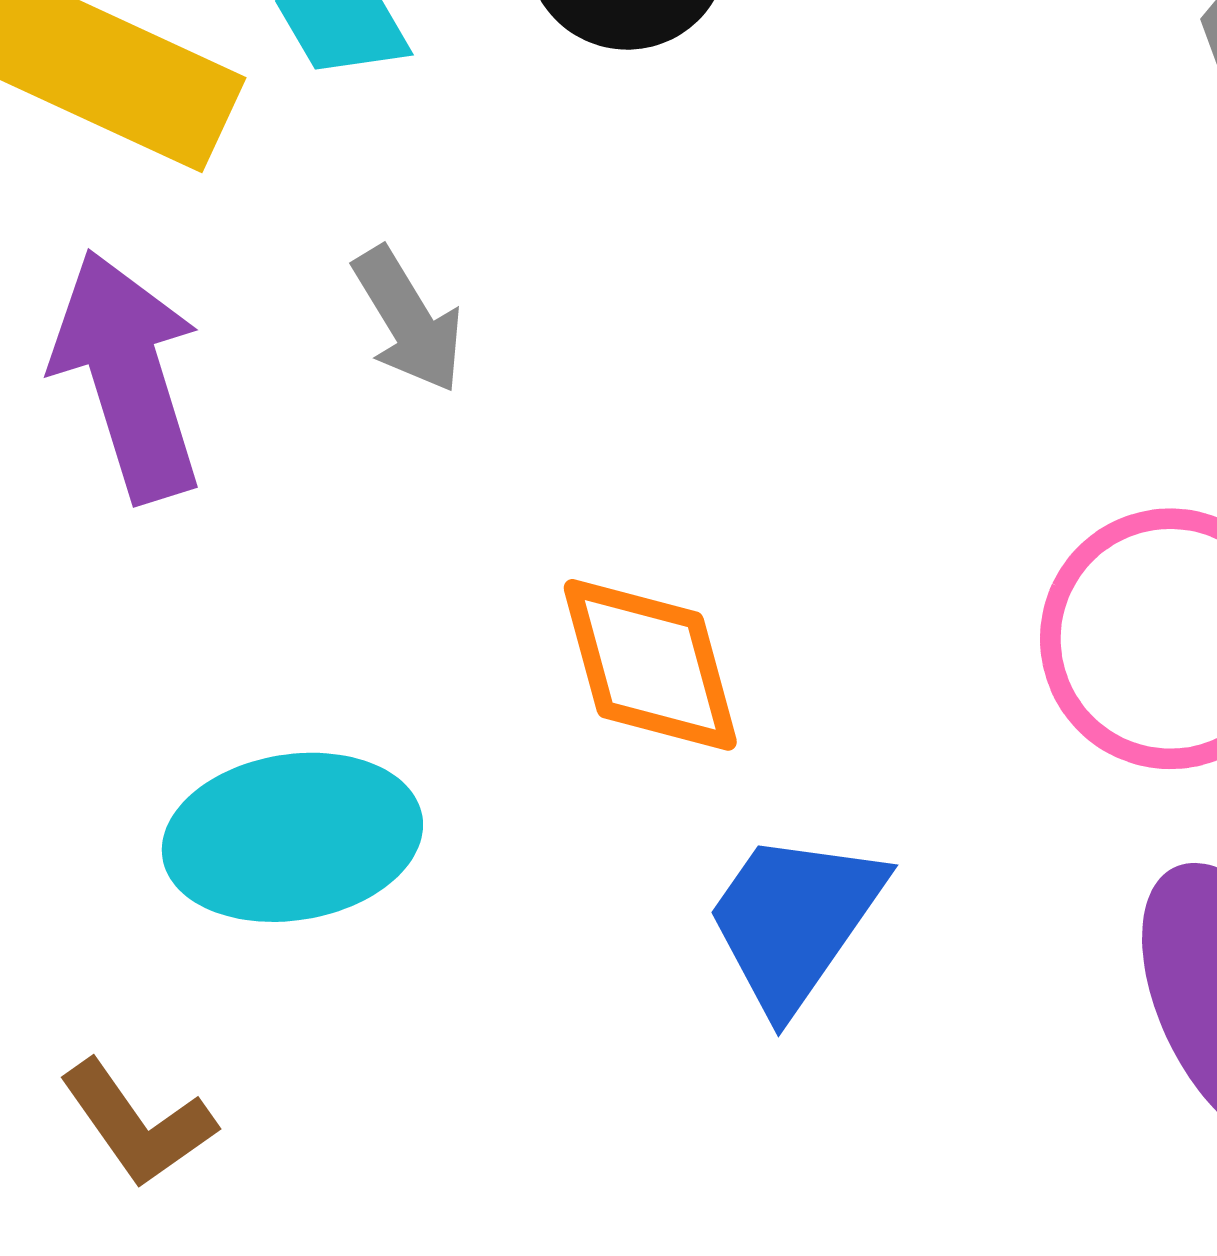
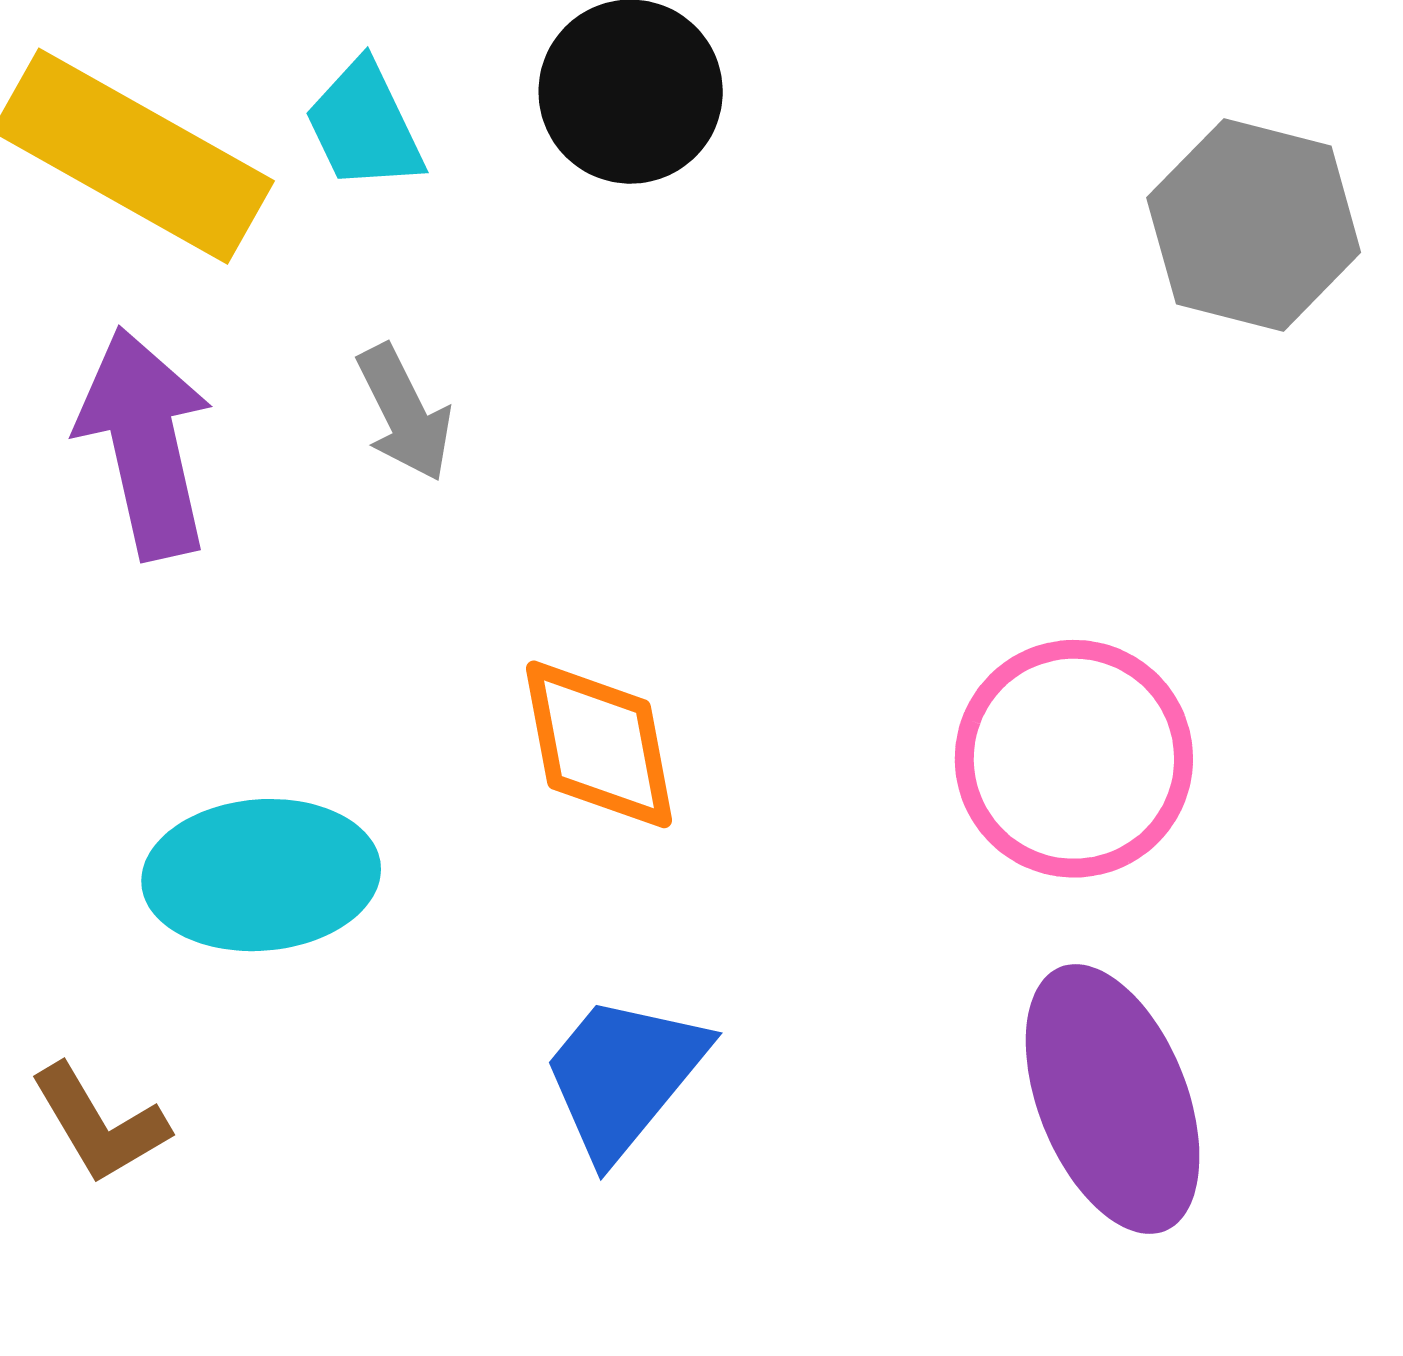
blue trapezoid: (794, 920) -> (624, 1076), moved

